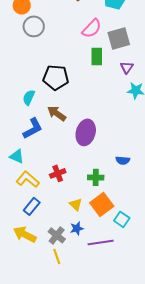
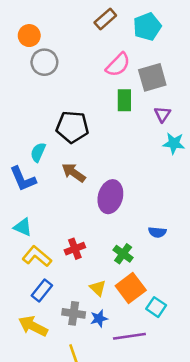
blue L-shape: (33, 128) -> (23, 179), moved, turned 95
green cross: (96, 177) -> (123, 254), turned 35
gray cross: (57, 235) -> (74, 313), moved, turned -30

